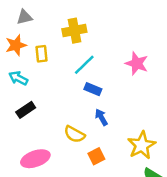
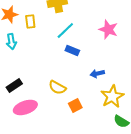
cyan arrow: (18, 78) -> (11, 41), turned -126
black rectangle: (26, 110) -> (14, 85), moved
blue arrow: (101, 117) -> (97, 73), moved, turned -72

